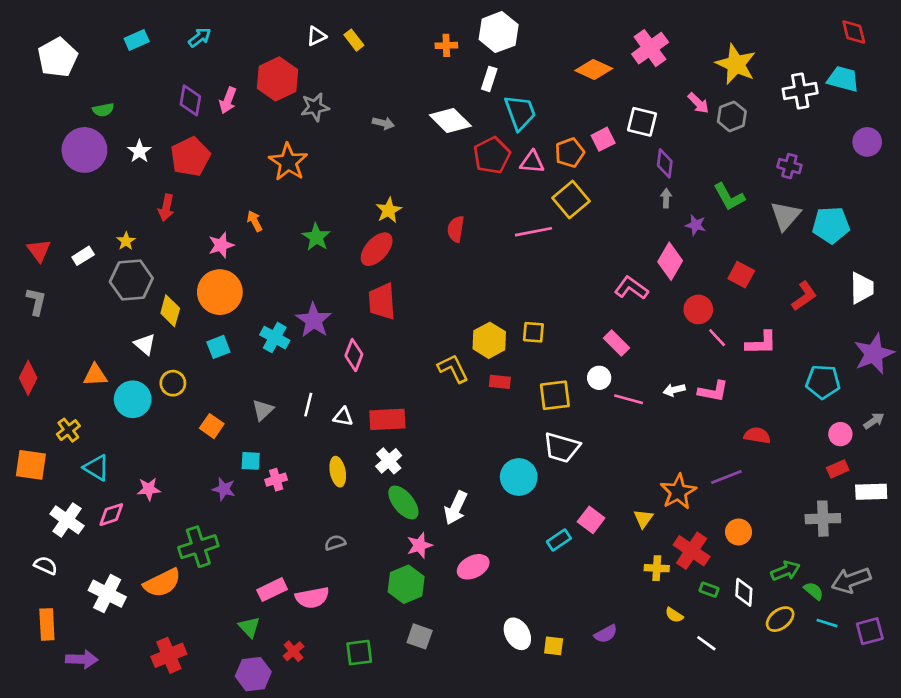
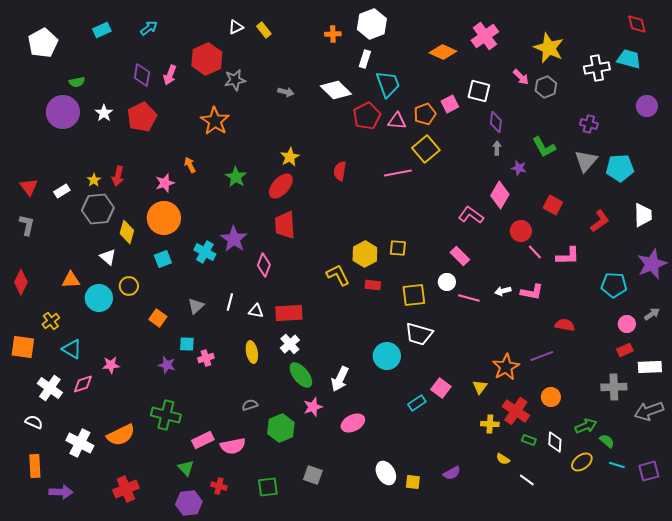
red arrow: (166, 208) -> (118, 176), moved
green cross: (198, 547) -> (166, 415), moved, turned 32
gray arrow: (851, 580) -> (649, 411), moved
green hexagon: (406, 584) -> (281, 428), moved
red cross: (294, 651) -> (219, 486), turned -35

